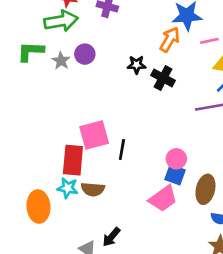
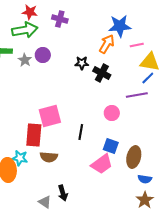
black line: (122, 150) -> (81, 132), moved
pink circle: (176, 159) -> (112, 113), moved
cyan star: (68, 188) -> (20, 158), moved
black arrow: (111, 237) -> (63, 193), turned -56

